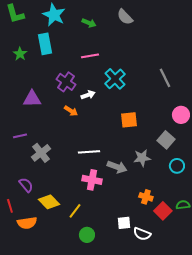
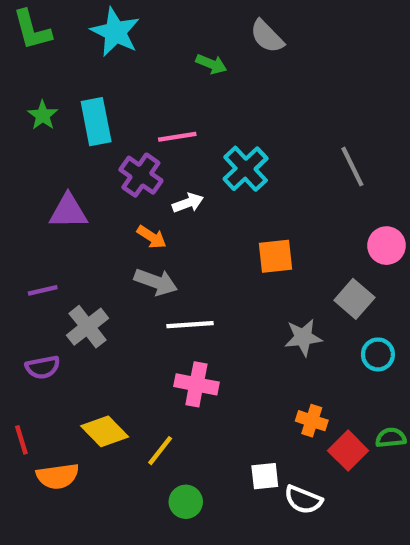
green arrow: (89, 23) -> (211, 64), moved
cyan rectangle: (45, 44) -> (96, 122), moved
pink line: (90, 56) -> (177, 137), moved
gray arrow: (117, 167) -> (156, 282), moved
purple semicircle: (26, 185) -> (43, 367), moved, turned 119

